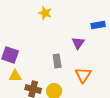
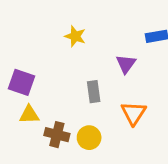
yellow star: (45, 13) -> (75, 36), moved

